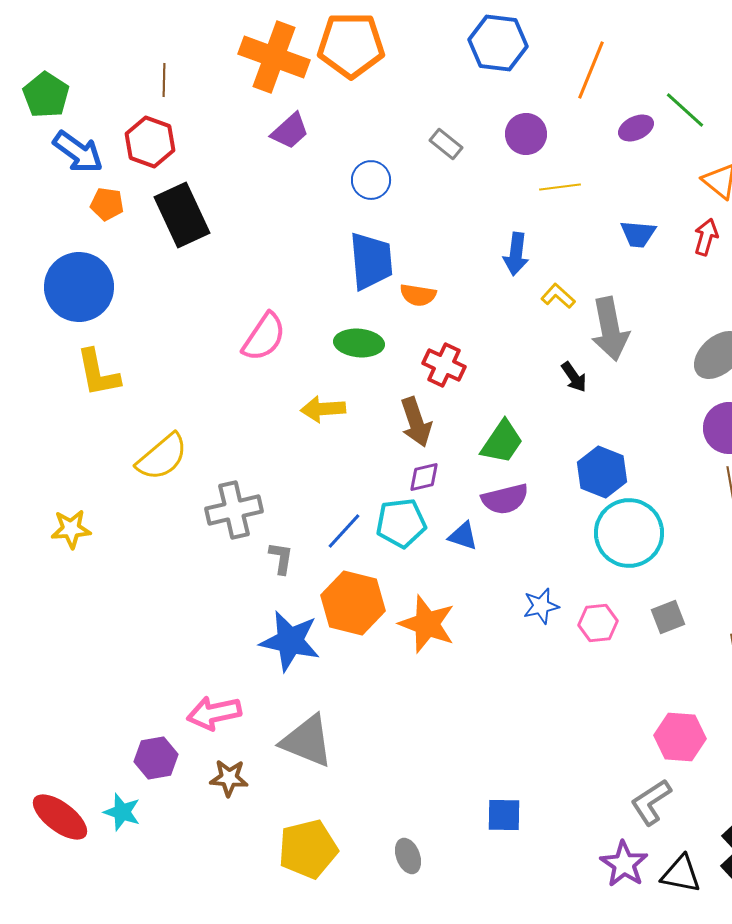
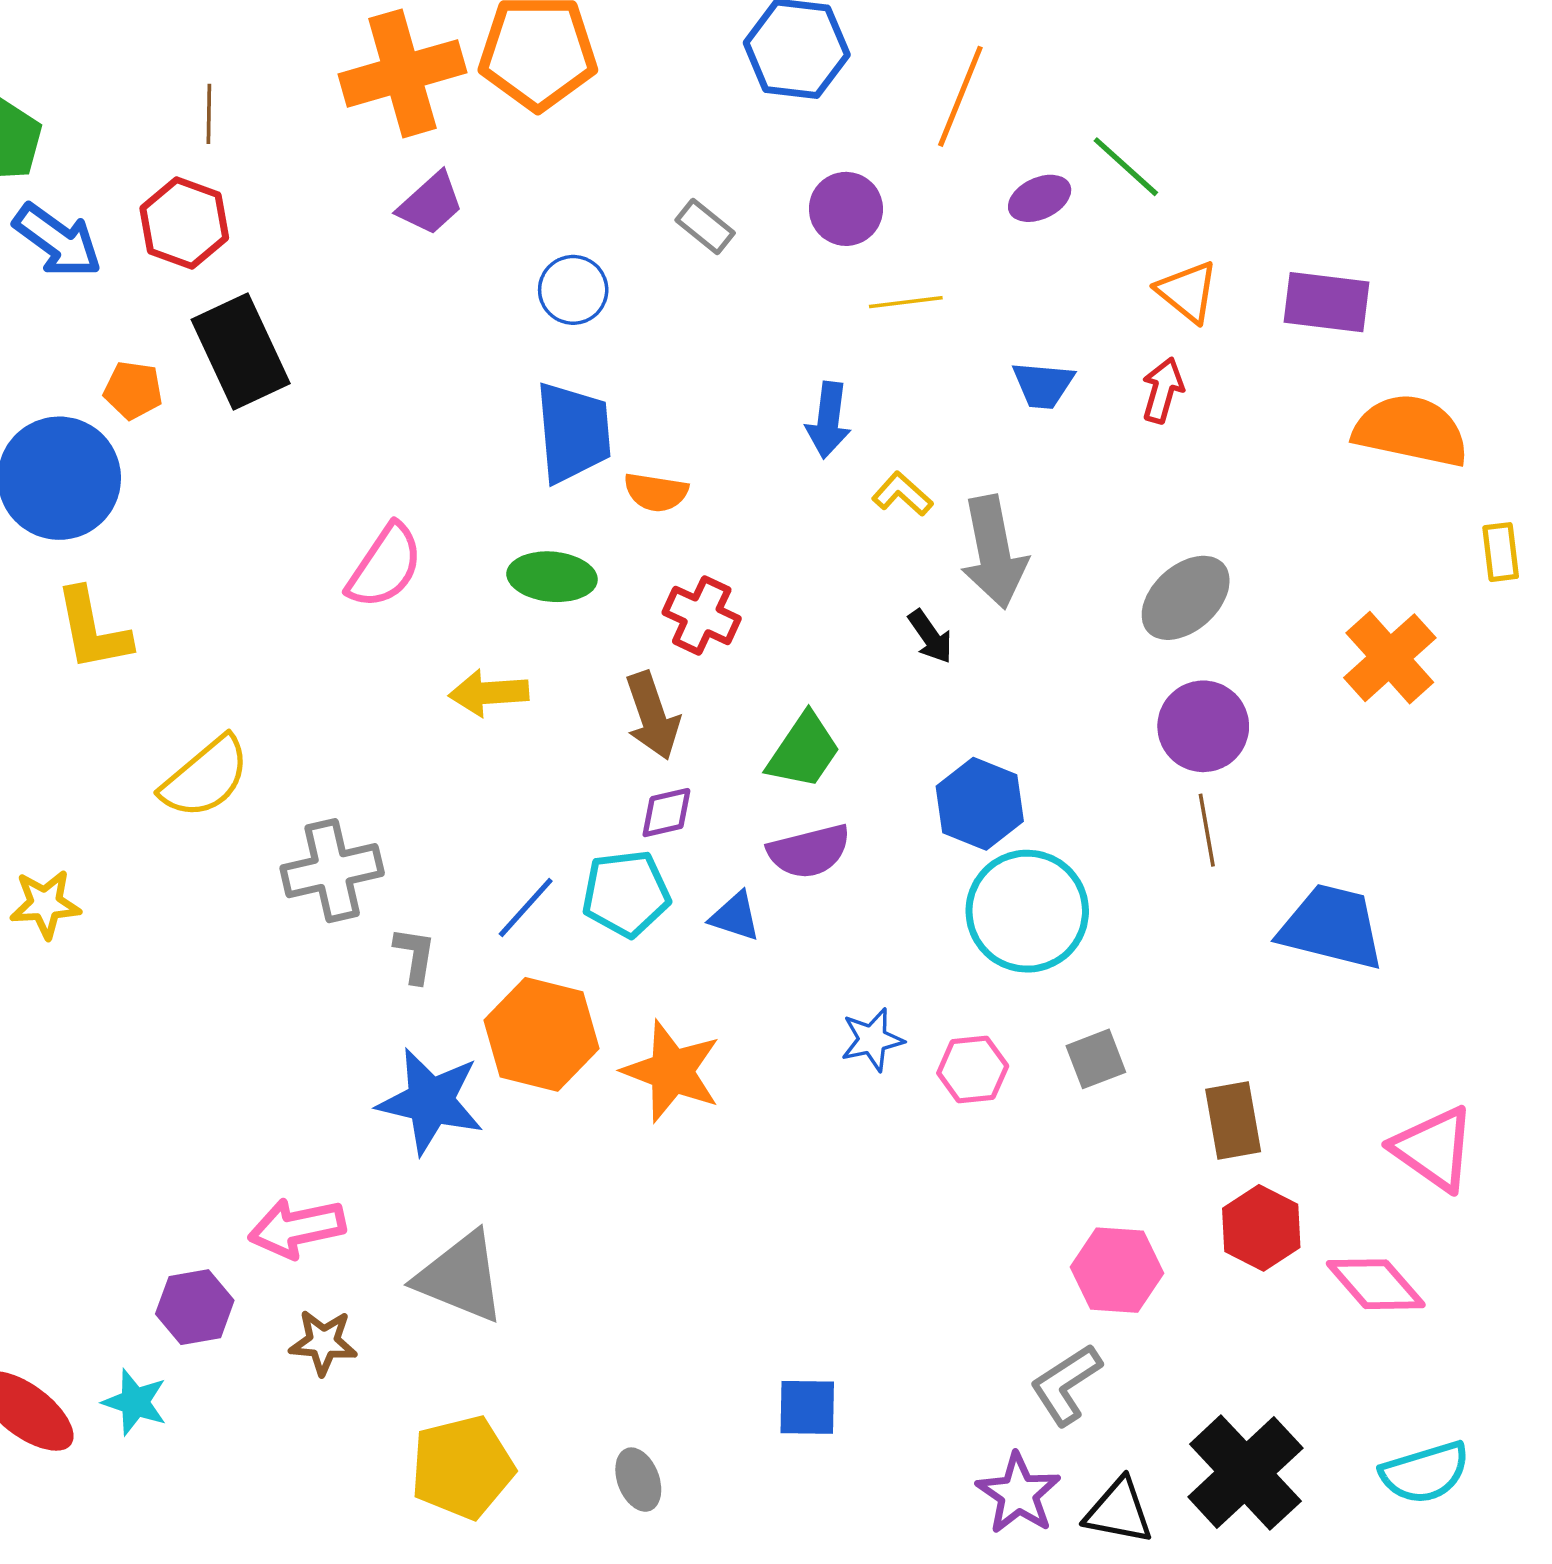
orange cross: (274, 57) -> (402, 73), turned -36
orange pentagon: (107, 204) -> (133, 390), moved

